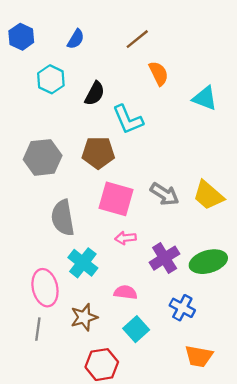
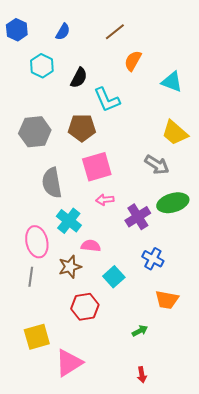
orange semicircle: (159, 73) -> (133, 61), turned -125
gray arrow: (165, 194) -> (157, 165), moved
yellow trapezoid: (208, 195) -> (175, 133), moved
pink square: (116, 199) -> (97, 167), turned -32
green ellipse: (208, 262) -> (173, 203), moved
pink semicircle: (125, 292) -> (91, 246), moved

